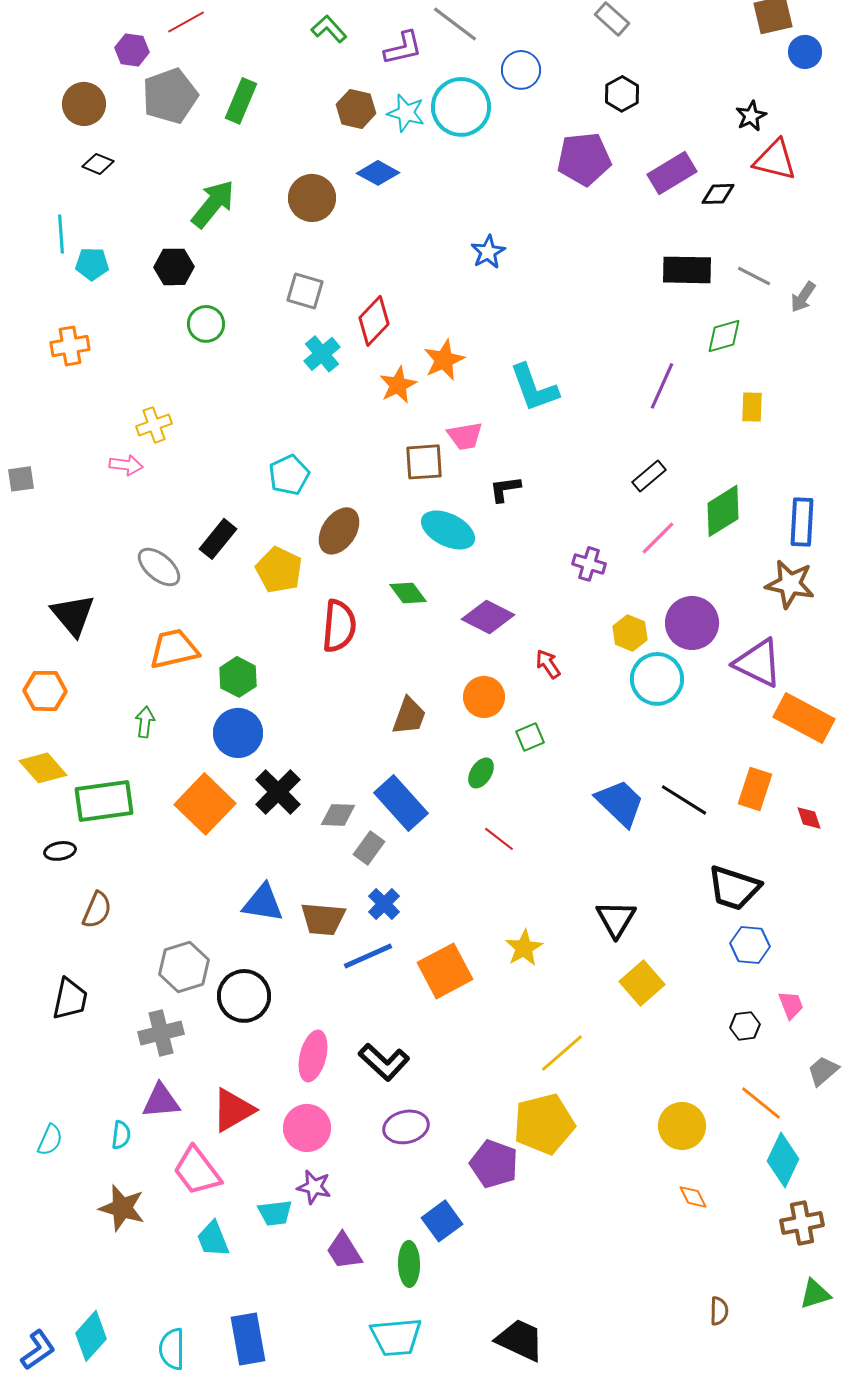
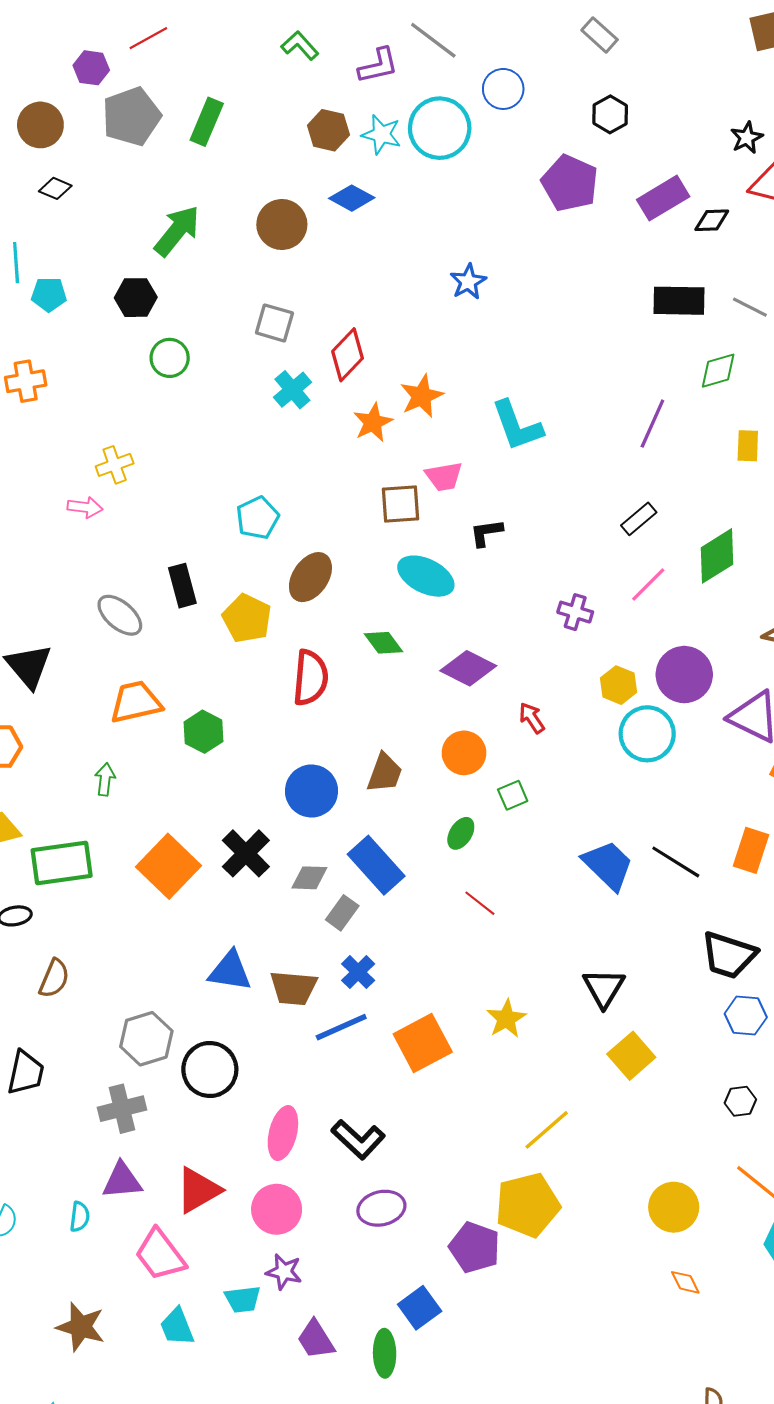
purple pentagon: (584, 159) -> (570, 183), turned 30
black rectangle: (218, 539) -> (182, 586), turned -54
blue circle: (238, 733) -> (312, 791), moved
brown star: (122, 1208) -> (81, 1327), moved

